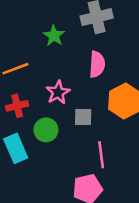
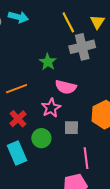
pink semicircle: (97, 64) -> (66, 87), moved, turned 100
red cross: (17, 106) -> (18, 119), turned -30

